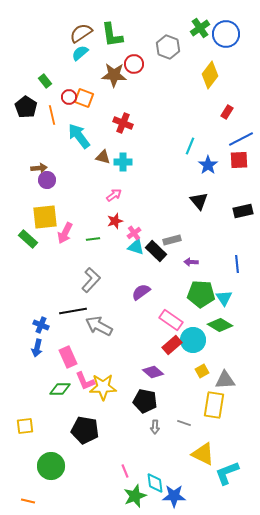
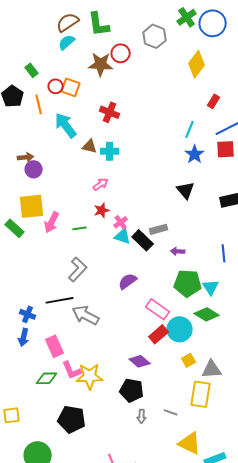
cyan line: (190, 146) -> (190, 129), moved

